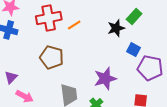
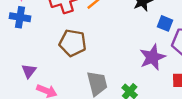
purple star: (105, 78) -> (152, 57), moved

